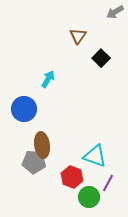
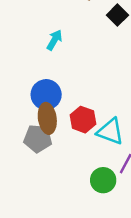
blue circle: (24, 109) -> (46, 95), moved
red hexagon: (72, 177) -> (83, 120), moved

